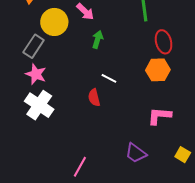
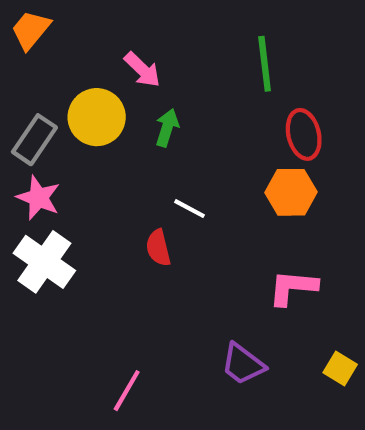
yellow circle: (54, 22) -> (97, 117), moved

